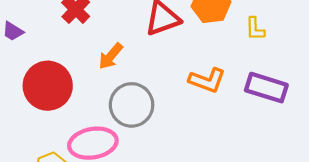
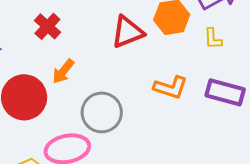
orange arrow: (111, 56) -> (63, 71), moved

